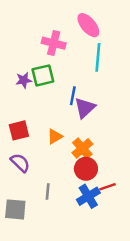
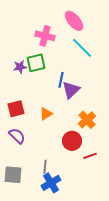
cyan line: (98, 57) -> (82, 48), turned -50
orange cross: (82, 148) -> (87, 120), moved
gray line: (48, 192) -> (45, 167), moved
blue cross: (88, 196) -> (51, 183), moved

